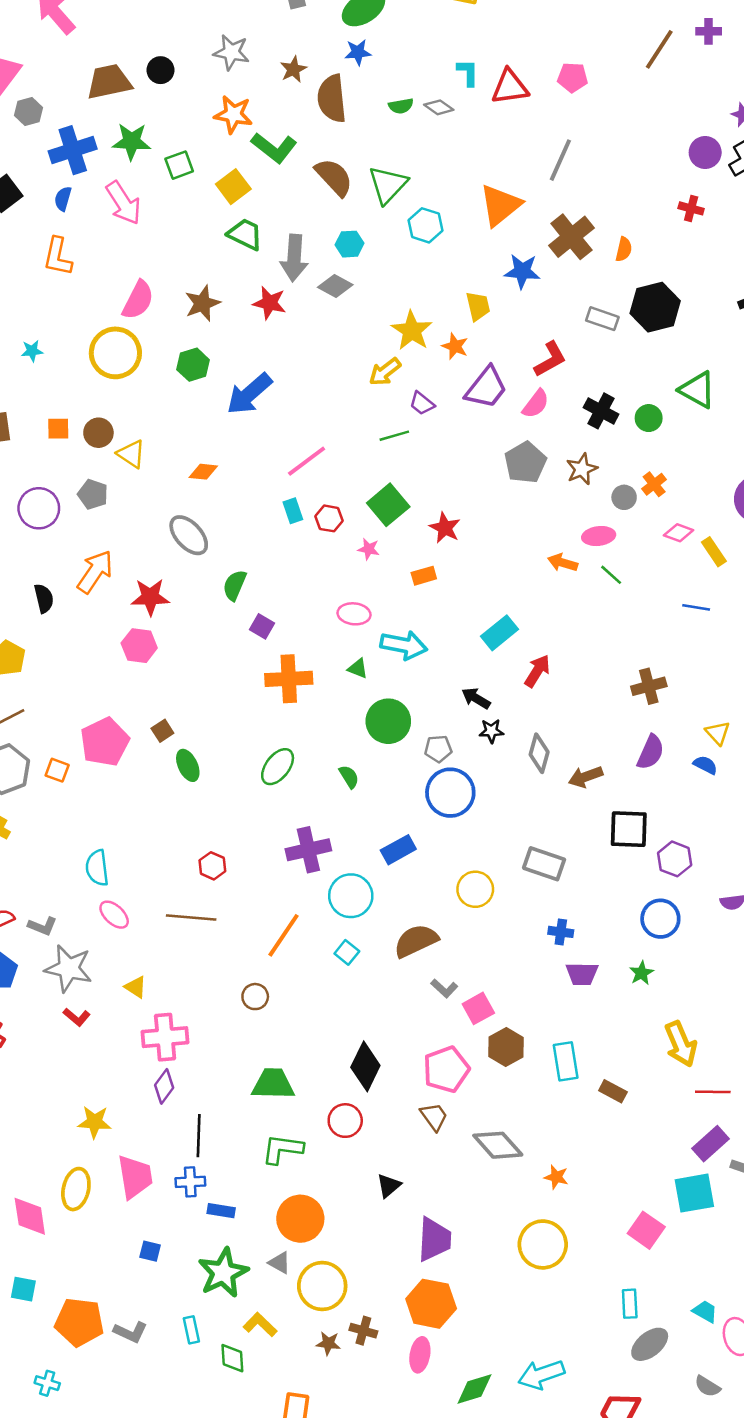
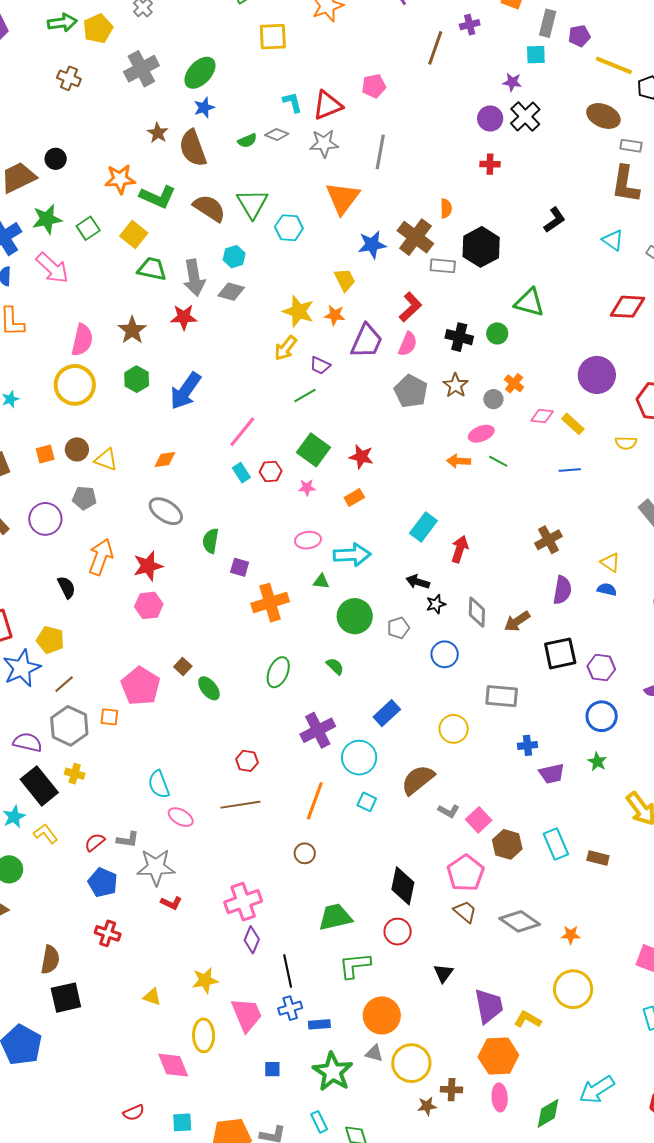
gray star: (231, 52) -> (324, 143), moved
brown cross: (571, 237) -> (415, 237), moved
blue circle: (450, 793) -> (445, 654), moved, size x0.7
yellow triangle: (136, 987) -> (152, 997), moved
yellow L-shape: (260, 1325) -> (528, 1019), moved

